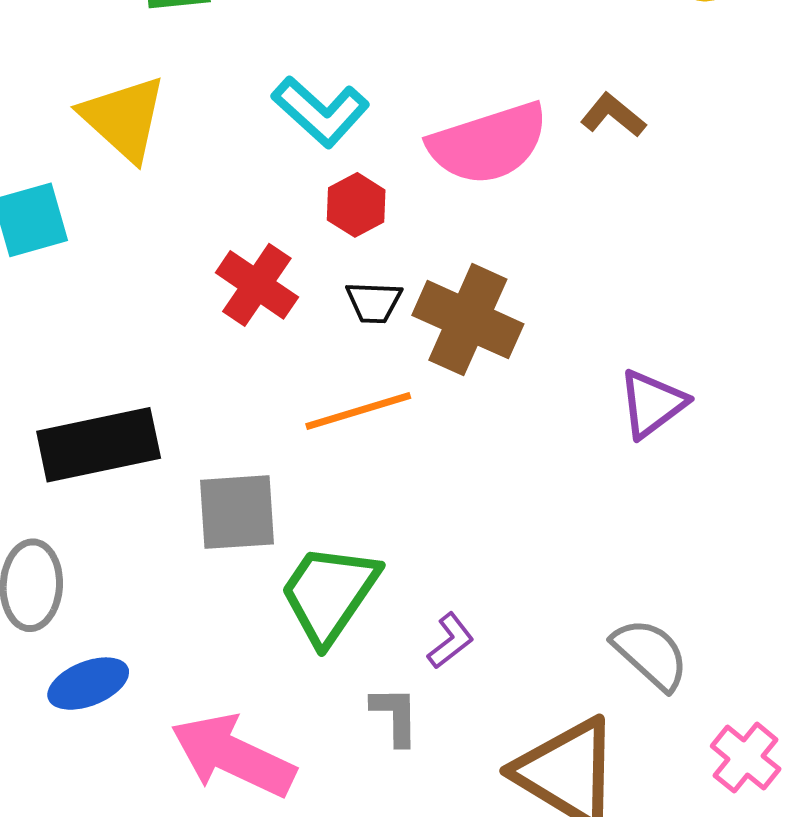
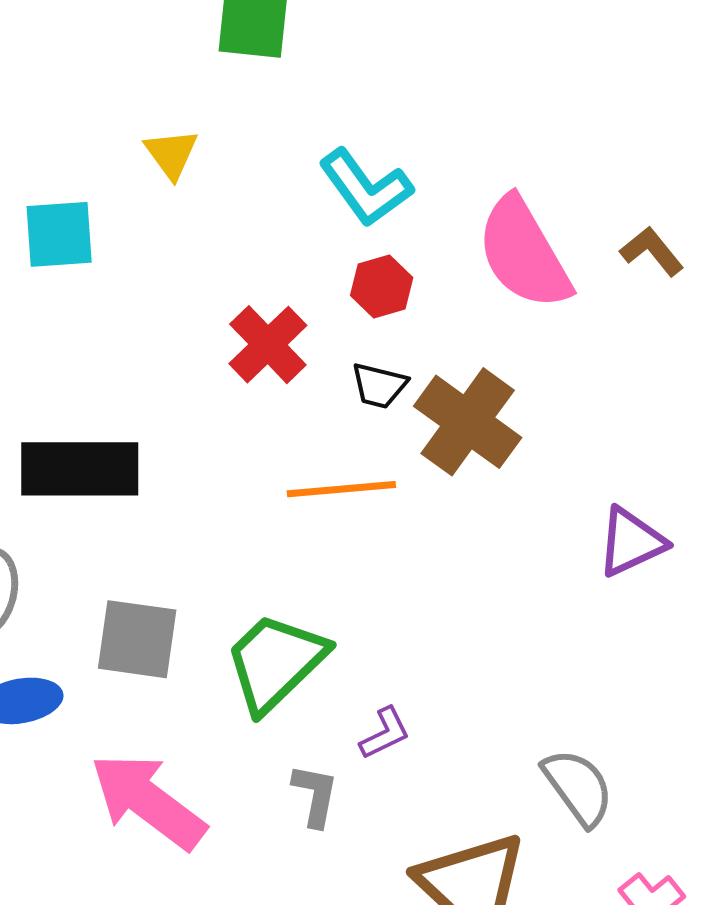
yellow triangle: (124, 118) -> (171, 154), size x0.6
pink semicircle: (488, 143) -> (524, 253), turned 66
gray square: (237, 512) -> (137, 639), moved

